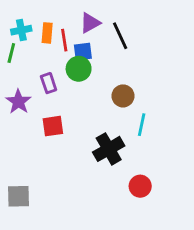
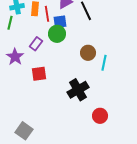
purple rectangle: (49, 83) -> (36, 44), turned 56
cyan line: (142, 125) -> (104, 63), moved
gray square: (18, 196) -> (24, 131), moved, turned 36

